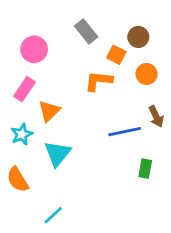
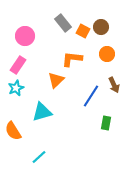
orange square: (116, 55) -> (83, 31), moved
orange triangle: (49, 111) -> (56, 80), moved
blue line: (125, 132) -> (91, 96), turned -45
cyan star: (22, 134) -> (16, 88), moved
cyan triangle: (57, 154) -> (42, 112), turned 35

